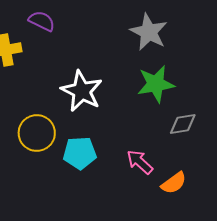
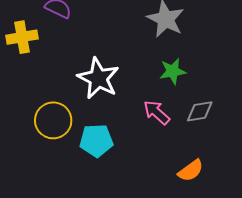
green star: (156, 84) -> (173, 71), size x0.7
pink arrow: (140, 162) -> (157, 112), moved

